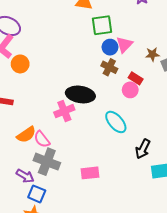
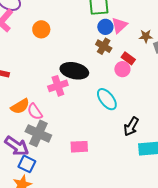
orange circle: (20, 64) -> (41, 29), moved
purple arrow: (25, 176) -> (17, 146), size x1.4

